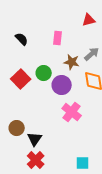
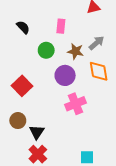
green circle: (44, 73) -> (46, 50), moved
red square: (21, 79) -> (22, 86), moved
pink cross: (72, 112) -> (76, 104), turned 30

